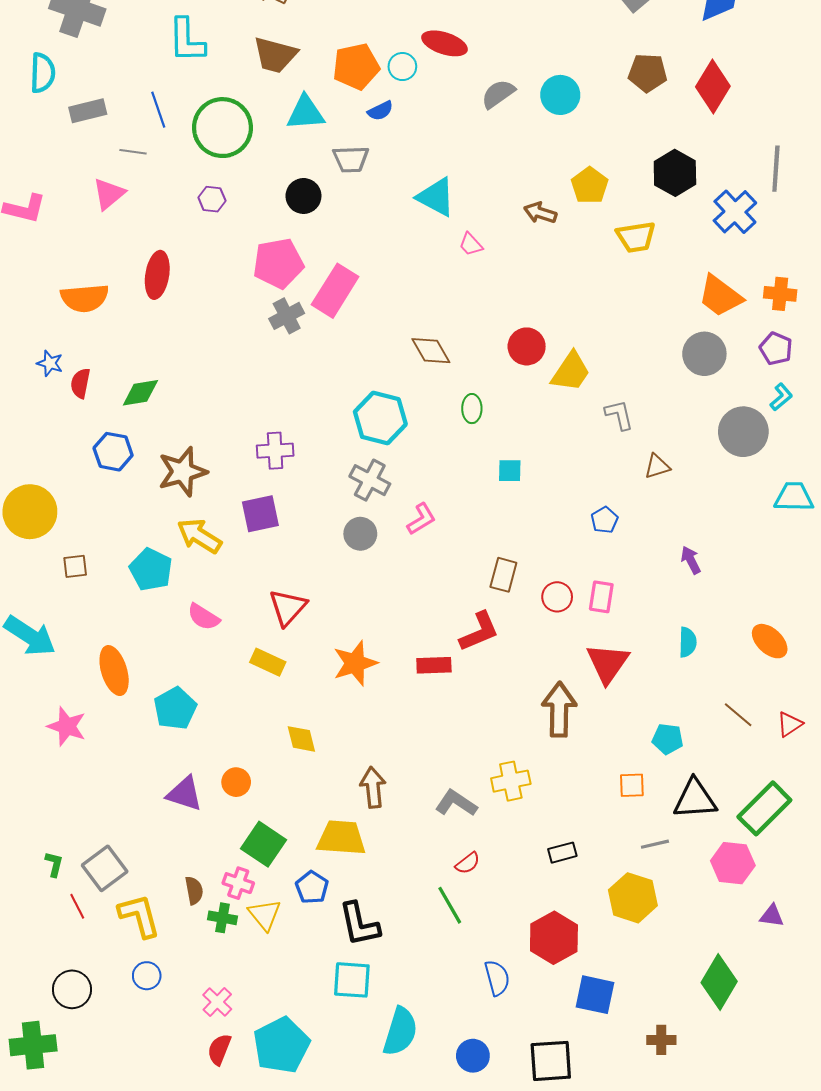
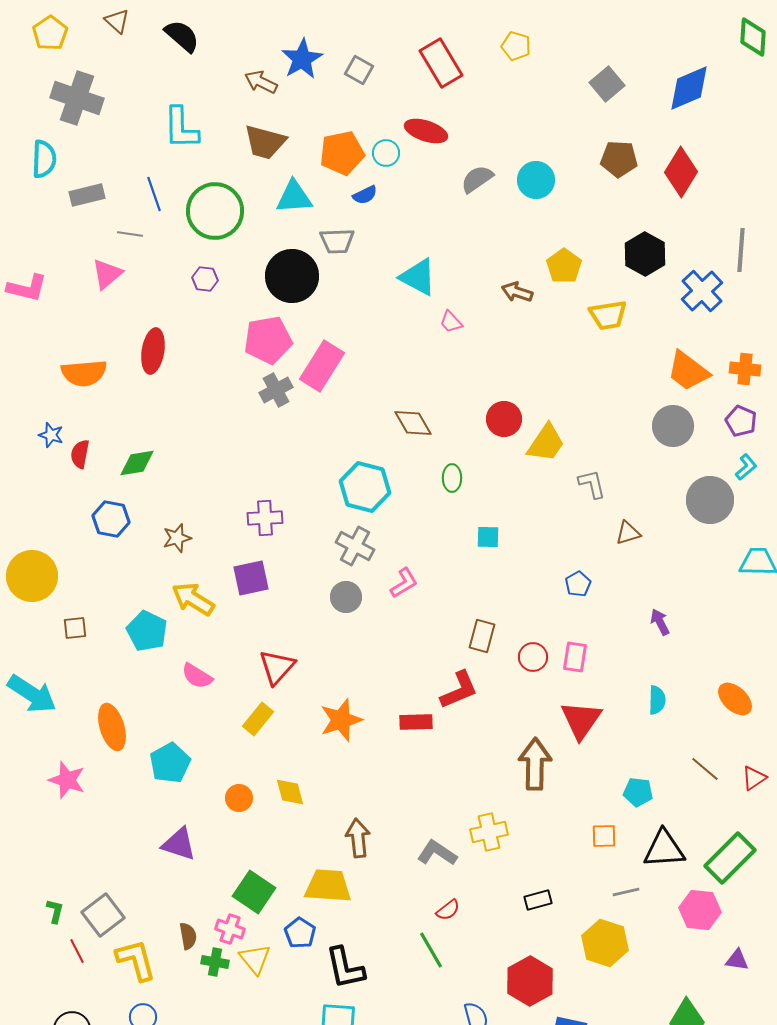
black circle: (303, 196) -> (292, 276), size x1.6
brown star: (182, 472) -> (177, 538), size x0.6
yellow rectangle: (268, 662) -> (258, 719), turned -76
orange circle: (236, 782) -> (239, 798), moved

